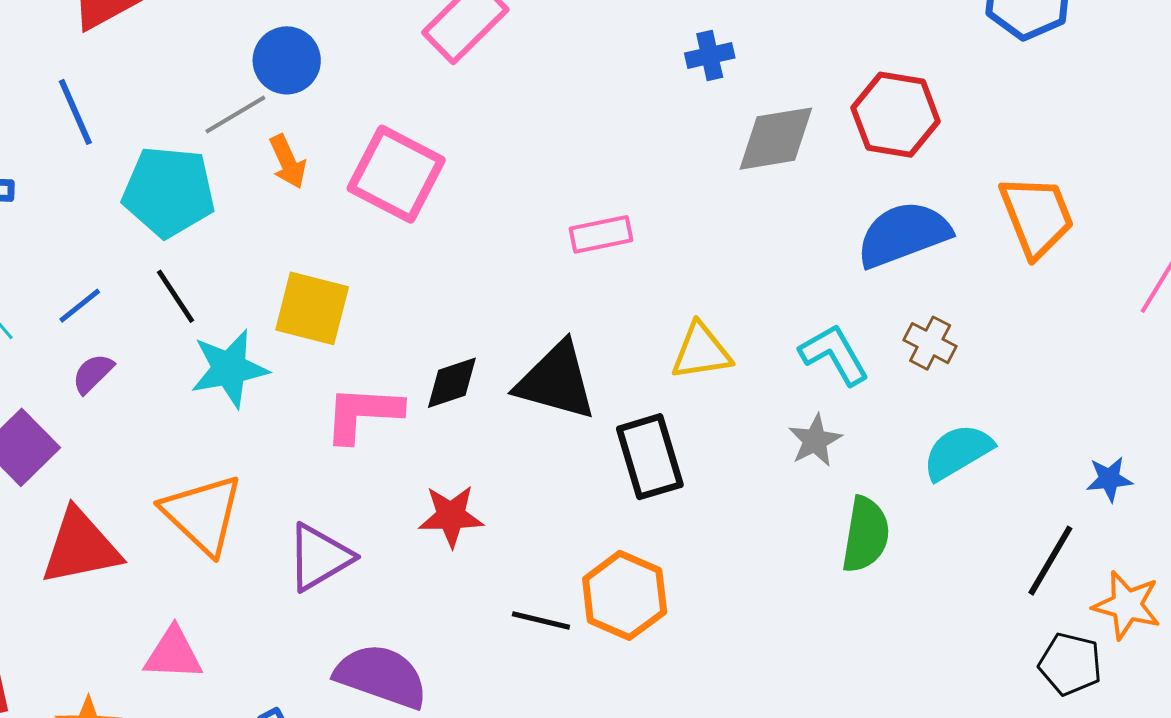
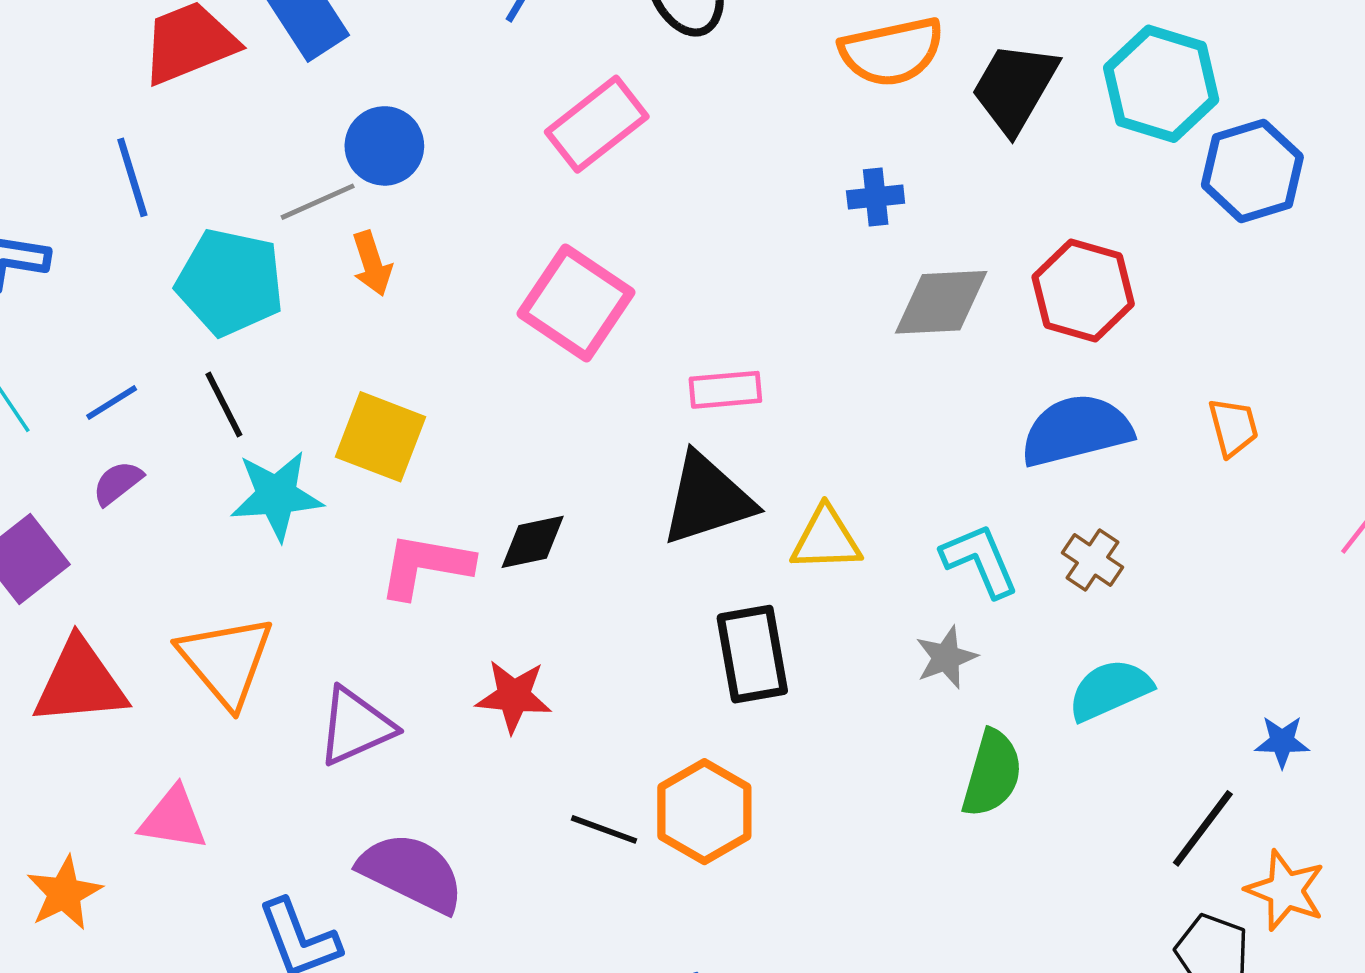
pink square: (396, 174) -> (576, 303), moved
orange trapezoid: (1037, 216) -> (1233, 427), size x0.6
black triangle: (556, 381) -> (707, 499), moved, turned -40

